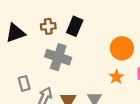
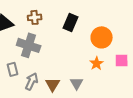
black rectangle: (75, 26) -> (71, 22), moved
gray cross: (58, 57) -> (29, 45), moved

